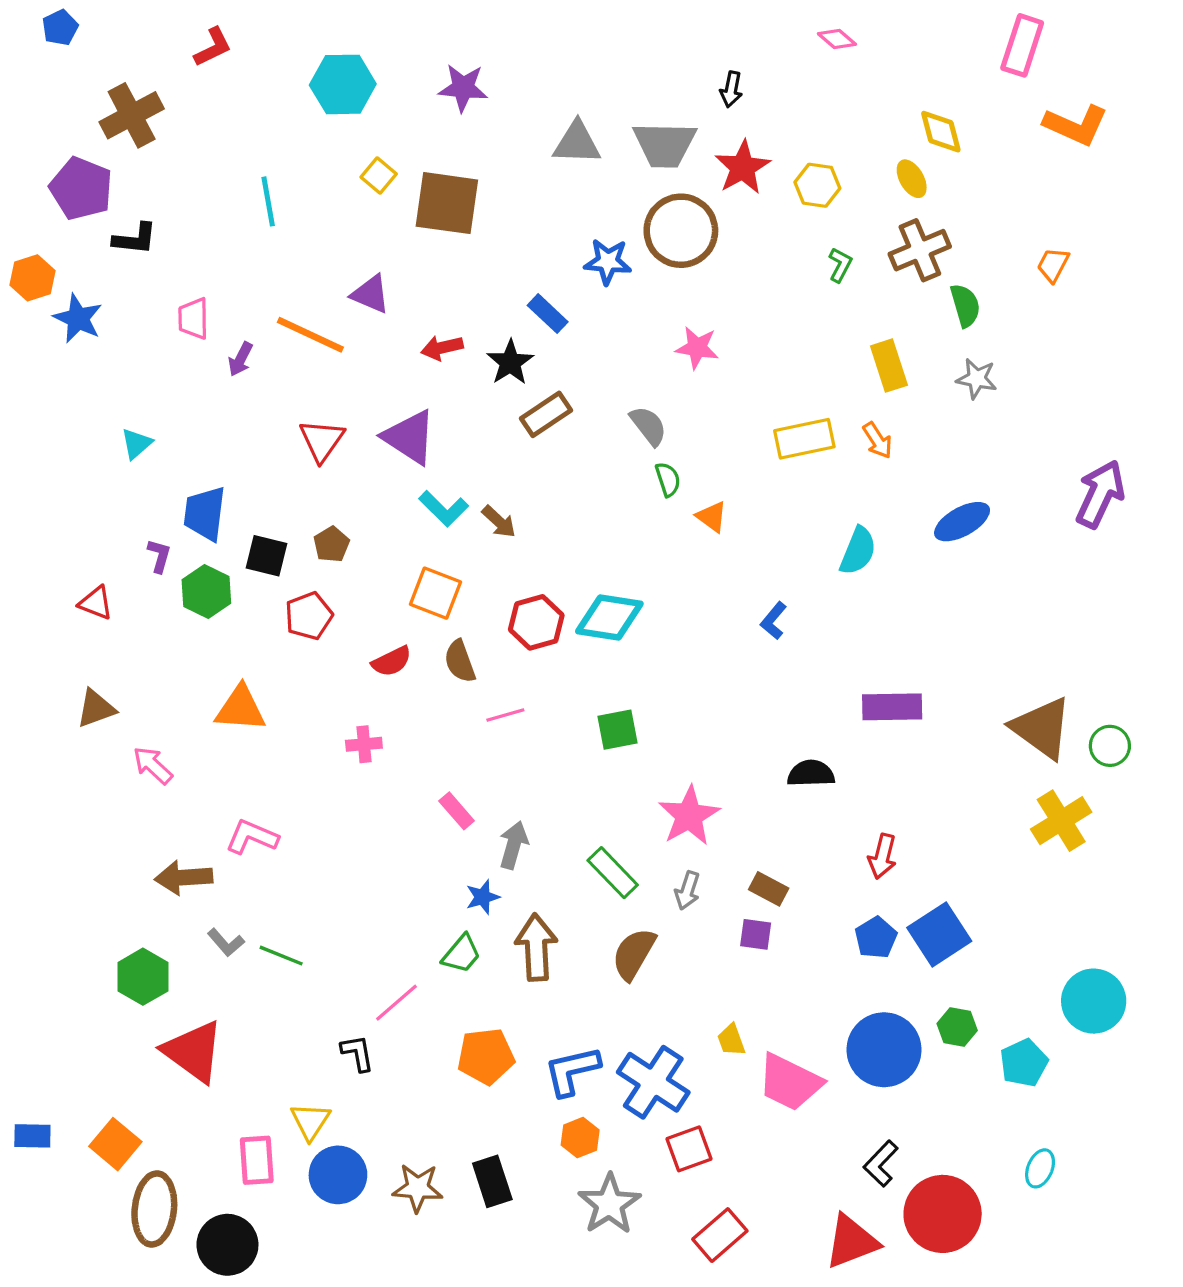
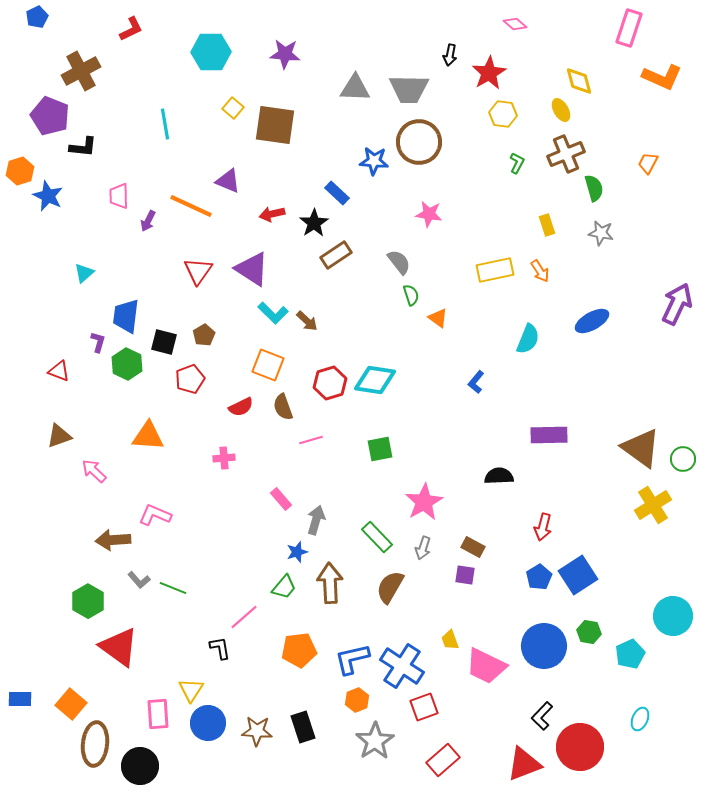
red star: (743, 167) -> (489, 73), moved
yellow rectangle: (889, 366) -> (547, 225), size x0.7

